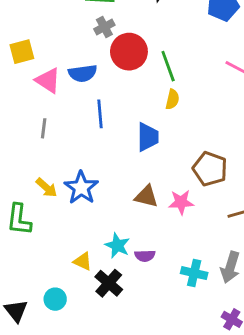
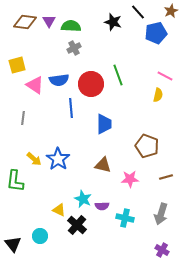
red circle: (129, 52) -> (91, 84), moved
yellow semicircle: (172, 99) -> (158, 95), moved
gray line: (44, 128) -> (23, 118), moved
pink star: (181, 202) -> (130, 179), moved
cyan cross: (194, 273) -> (125, 218), moved

